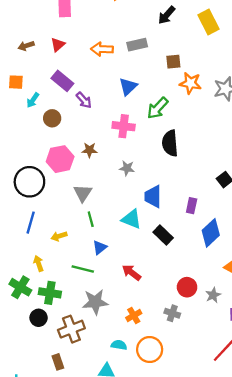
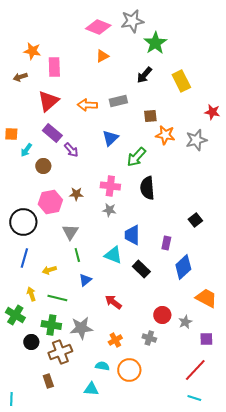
red triangle: (58, 45) -> (48, 101), size x1.6
brown arrow: (26, 46) -> (20, 77), moved
pink cross: (124, 126) -> (110, 186), moved
green line: (83, 269) -> (57, 298), moved
green cross: (50, 293) -> (51, 325), moved

